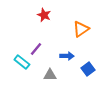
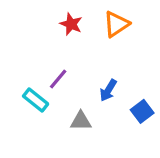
orange triangle: (81, 29) -> (116, 24), moved
blue arrow: (67, 56) -> (108, 90), turned 120

